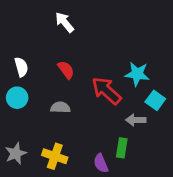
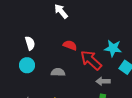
red semicircle: (66, 70) -> (70, 45), moved, turned -32
gray arrow: (136, 120) -> (103, 81), moved

